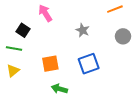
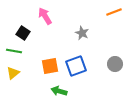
gray circle: (123, 36) -> (115, 64), moved
blue square: (89, 64) -> (76, 66), moved

